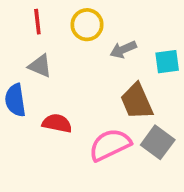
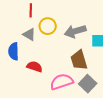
yellow circle: (87, 25) -> (48, 26), moved
gray arrow: (123, 49) -> (75, 31), size x1.5

